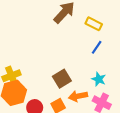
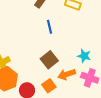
blue line: (97, 47) -> (49, 27), moved, turned -40

